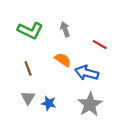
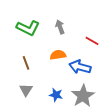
orange semicircle: (63, 60) -> (58, 55), turned -42
blue star: (49, 103) -> (56, 95), moved

